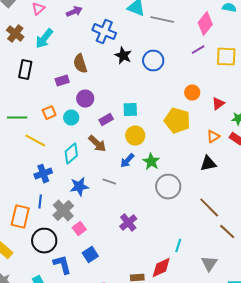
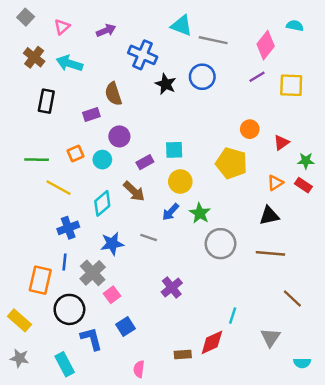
cyan arrow: (44, 39) -> (69, 63), turned 70
blue circle: (153, 61) -> (202, 77), moved
brown line: (209, 208) -> (270, 253), moved, turned -40

